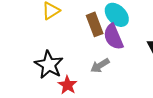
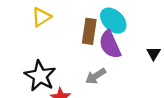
brown rectangle: (95, 24) -> (89, 31), turned 30

